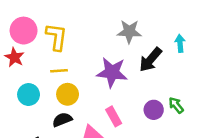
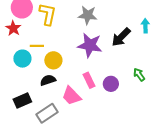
gray star: (129, 32) -> (88, 15), moved
yellow line: (59, 71) -> (37, 46), moved
purple circle: (154, 110) -> (111, 84), moved

